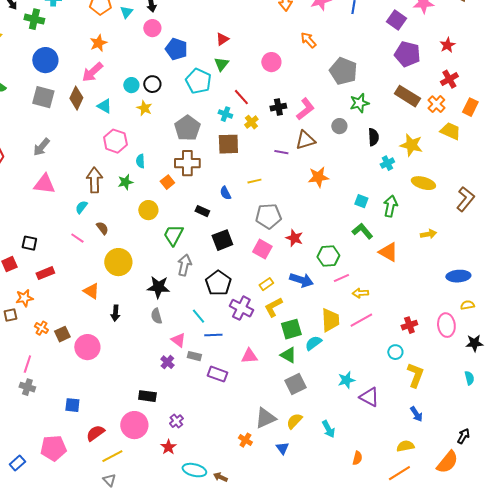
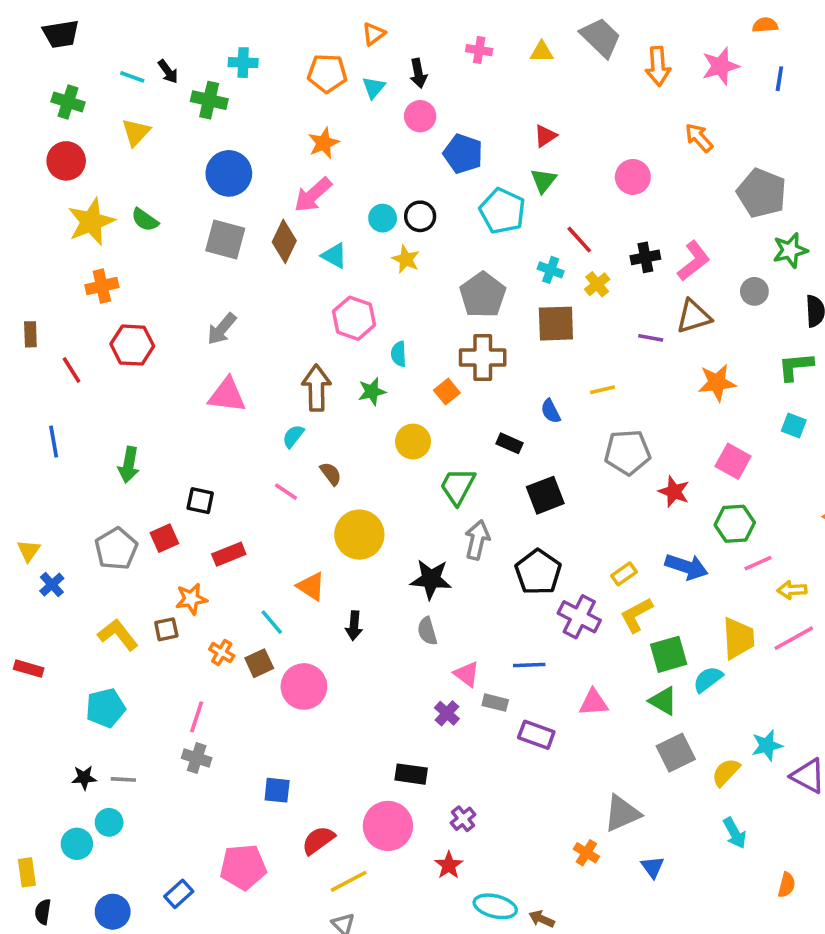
green L-shape: (362, 231) -> (796, 366), moved, turned -55
pink square: (262, 249) -> (733, 461), moved
cyan line: (198, 316) -> (272, 622), moved
yellow semicircle: (294, 421) -> (726, 772), moved

